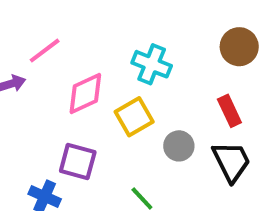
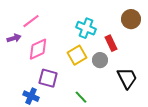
pink diamond: (85, 93) -> (38, 49), moved
red rectangle: (229, 111) -> (111, 43), moved
gray circle: (179, 146) -> (100, 60), moved

